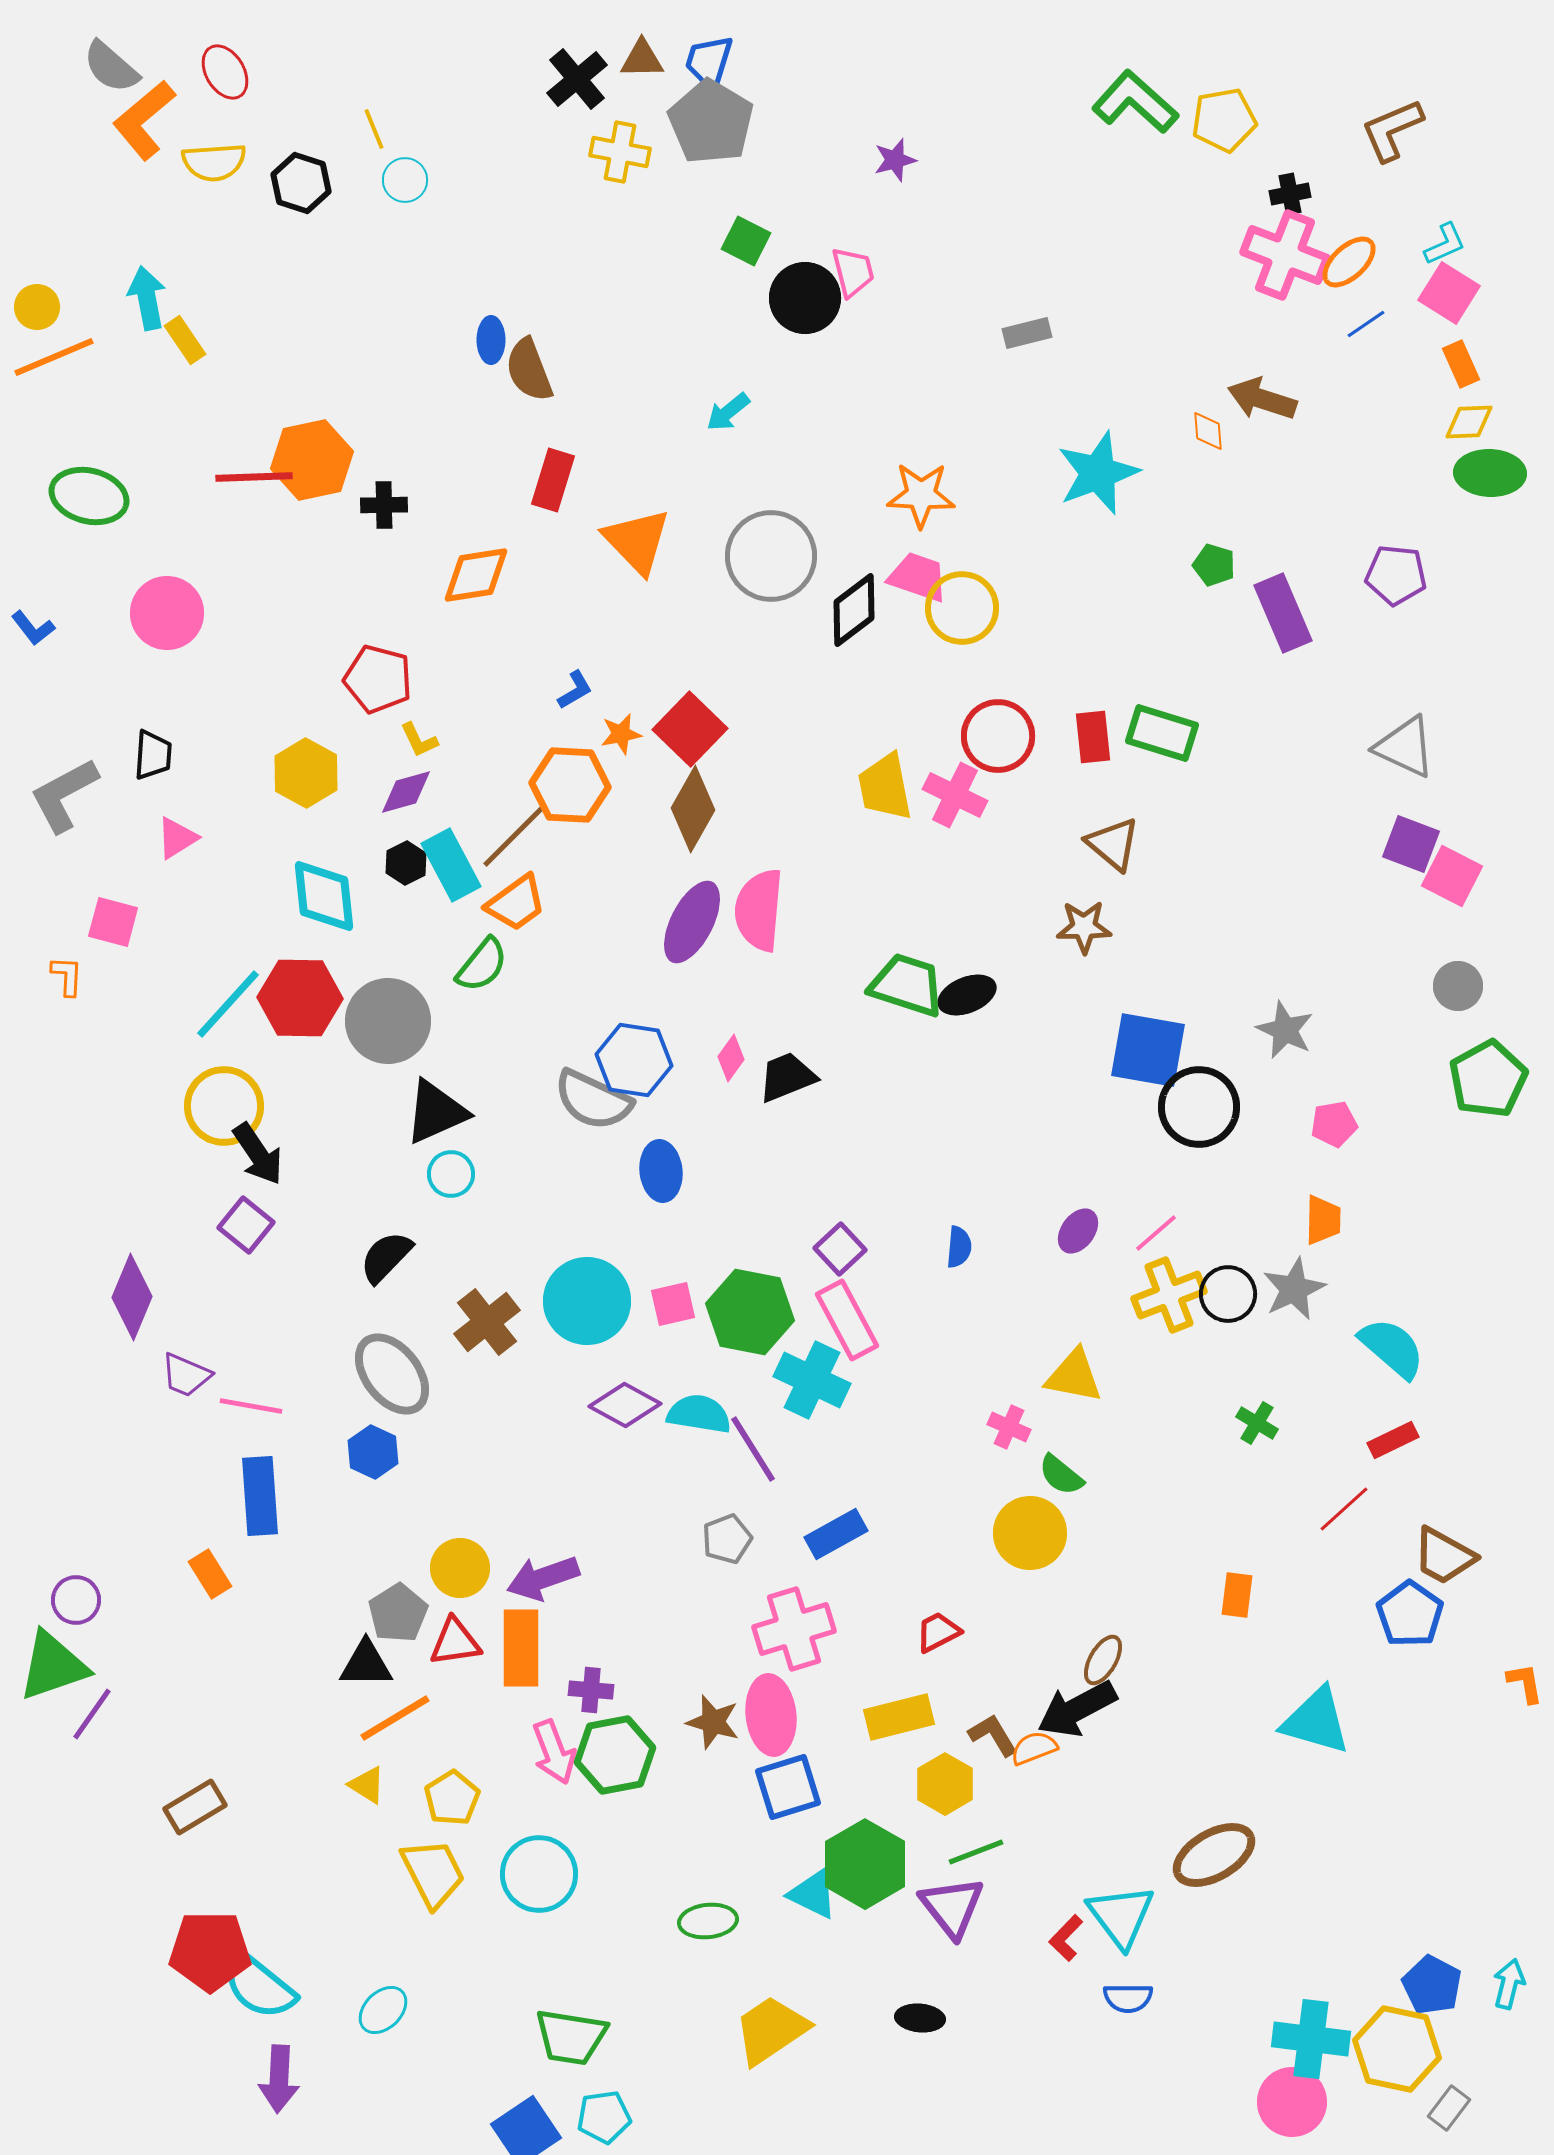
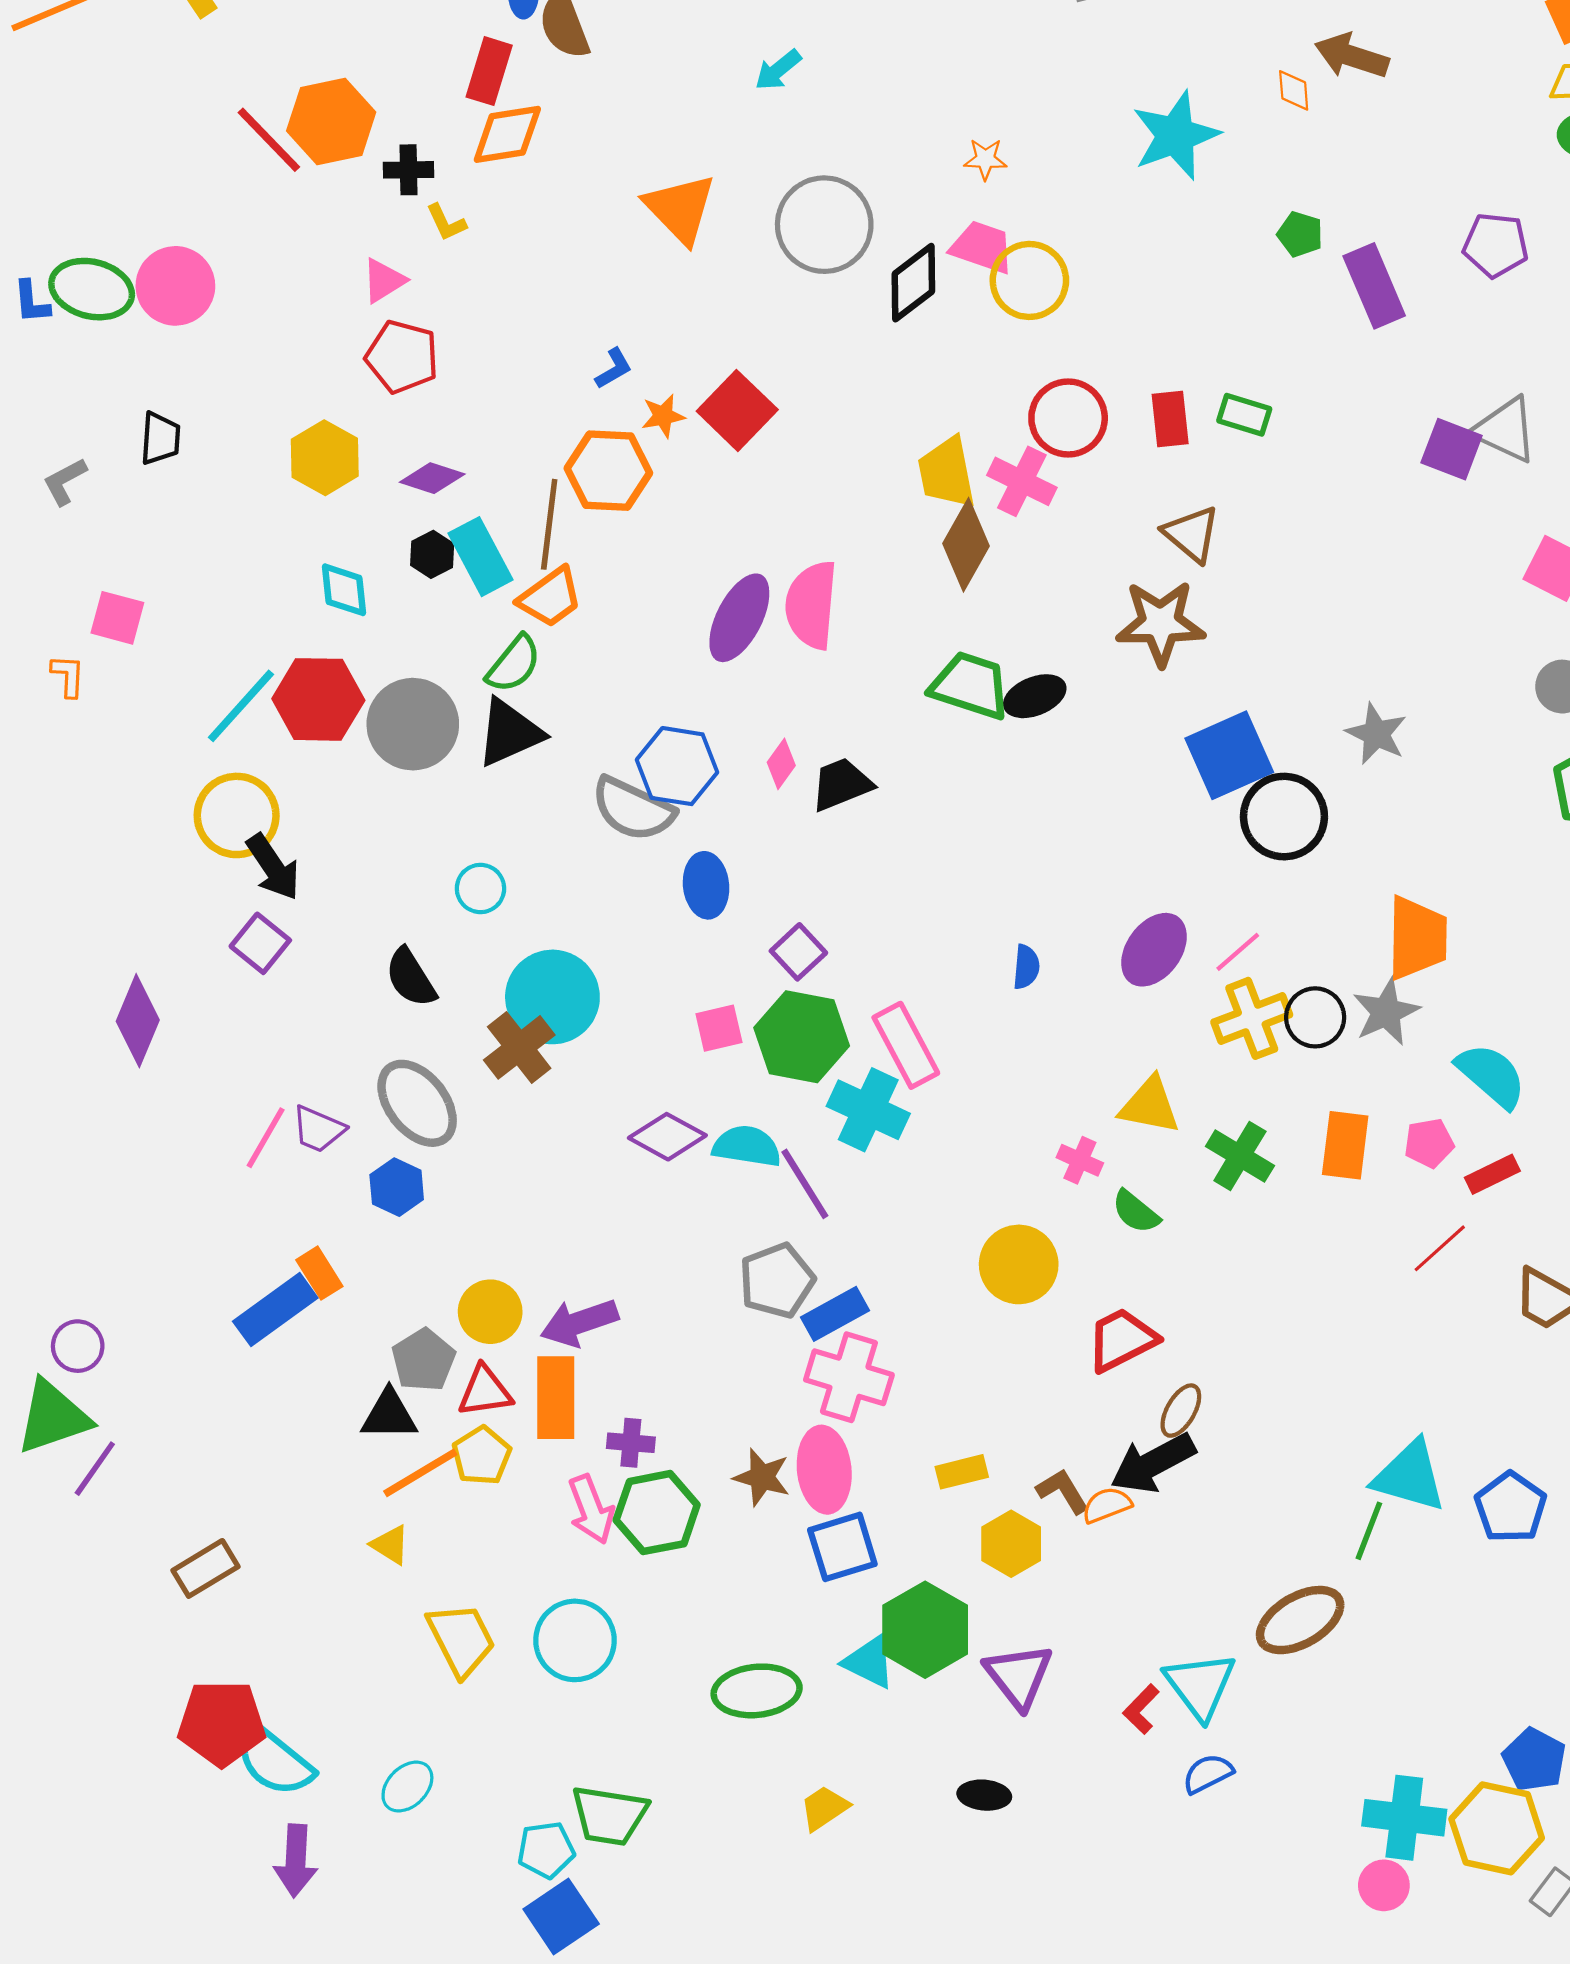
red line: (254, 477) -> (269, 140), turned 48
red rectangle: (553, 480) -> (489, 71), moved
orange star: (921, 495) -> (985, 159), size x0.6
green ellipse: (89, 496) -> (92, 289), moved
orange diamond: (476, 575) -> (507, 134), moved
blue L-shape: (33, 628) -> (31, 302), turned 33
green rectangle: (1162, 733) -> (1244, 415), size x0.7
yellow L-shape: (419, 740) -> (446, 222), moved
purple diamond: (406, 792) -> (432, 478), turned 34
gray L-shape: (64, 795) -> (65, 481), size x0.6
brown diamond: (693, 809) -> (966, 545), moved
brown line: (515, 835) -> (549, 524), turned -38
pink triangle: (177, 838) -> (384, 280), moved
purple square: (1411, 844) -> (1452, 449), moved
cyan diamond: (324, 896) -> (344, 590), size x0.7
brown star: (1084, 927) -> (1160, 623), size x1.5
blue square: (1148, 1050) -> (1229, 755), turned -34
black triangle: (436, 1112) -> (509, 733), moved
pink pentagon: (1334, 1124) -> (1429, 1143), moved
orange trapezoid: (1323, 1220) -> (1417, 938), size x1.6
purple ellipse: (1078, 1231) -> (1154, 950), size x1.5
purple square: (840, 1249) -> (798, 952), moved
black semicircle: (386, 1257) -> (411, 978), turned -76
cyan circle: (587, 1301) -> (552, 997), moved
purple trapezoid: (186, 1375) -> (318, 1129), moved
pink line: (251, 1406) -> (266, 1138), turned -70
green cross: (1257, 1423) -> (1240, 1156), moved, size x1.5
blue rectangle: (260, 1496) -> (275, 1310), moved, turned 58
yellow circle: (1030, 1533) -> (1019, 1264), moved
blue rectangle: (836, 1534) -> (835, 1314), moved
gray pentagon: (727, 1539) -> (777, 1281), size x1.4
orange rectangle: (210, 1574) -> (319, 1273), moved
orange rectangle: (1237, 1595) -> (1345, 1145), moved, size x1.4
blue pentagon: (1410, 1614) -> (1511, 1507), moved
pink cross: (794, 1629) -> (849, 1377), turned 34
red trapezoid: (938, 1632) -> (1122, 1340), moved, size x1.5
yellow rectangle: (899, 1717) -> (962, 1472), size x0.7
yellow pentagon: (452, 1798) -> (482, 1456), moved
green line: (976, 1852) -> (1369, 1531), moved, turned -48
green ellipse: (708, 1921) -> (757, 1691), size x1.4
blue semicircle: (1128, 1998) -> (1208, 1774), turned 153
yellow trapezoid: (771, 2030) -> (824, 1808), size x0.6
pink circle: (1292, 2102) -> (1384, 1885), size x0.7
cyan pentagon: (604, 2117) -> (546, 1850), moved

